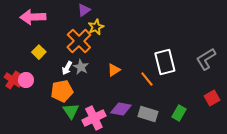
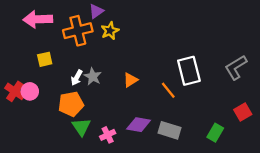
orange cross: (79, 41) -> (78, 31), moved, turned 30
yellow square: (39, 52) -> (45, 59), turned 32
green rectangle: (179, 113) -> (215, 133), moved
pink cross: (94, 118) -> (108, 135), size x0.6

